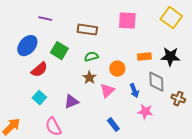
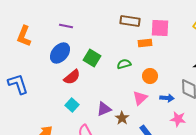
purple line: (45, 19) -> (66, 26), moved
brown rectangle: (87, 30) -> (130, 21), moved
orange rectangle: (144, 57) -> (145, 43), moved
brown star: (89, 78) -> (122, 118), moved
blue arrow: (134, 91) -> (167, 98), turned -64

